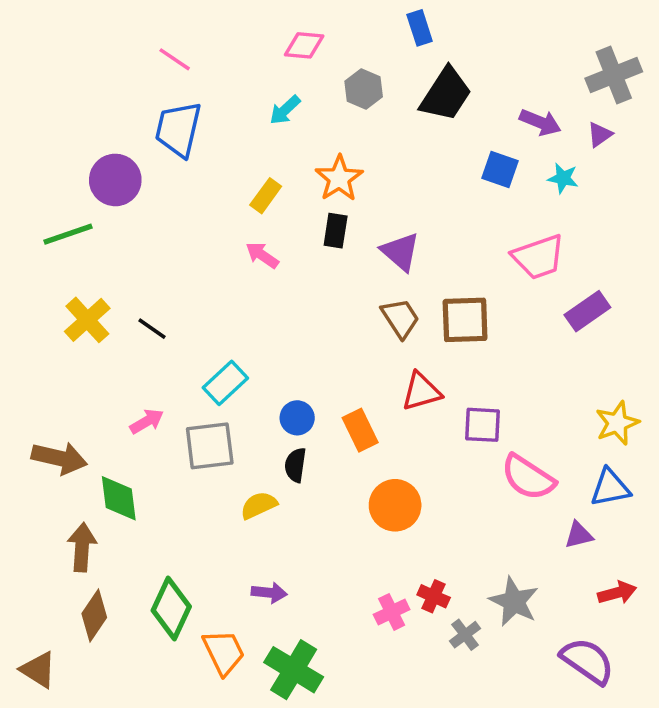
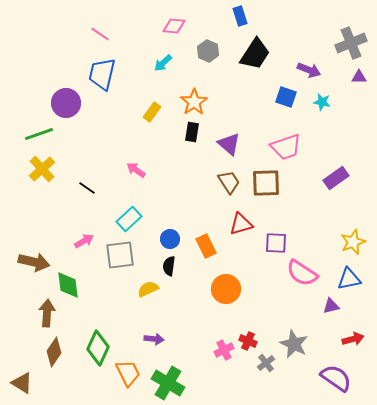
purple triangle: (600, 135) -> (359, 77), moved, turned 35
pink arrow: (262, 255) -> (136, 170), moved
pink trapezoid: (538, 257) -> (286, 147), moved
yellow cross: (87, 320) -> (42, 169), moved

